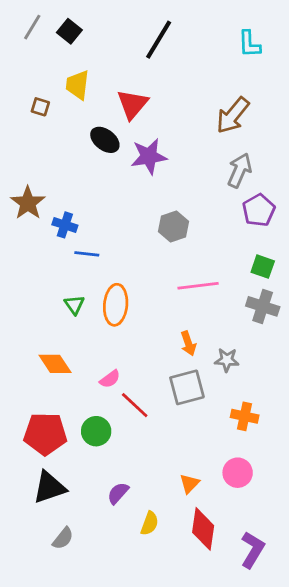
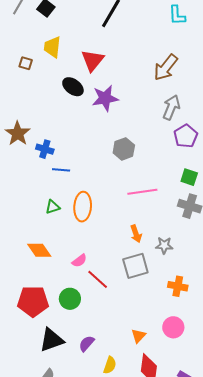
green triangle: (74, 305) -> (53, 207), turned 49
black triangle: (49, 487) -> (51, 340), moved

